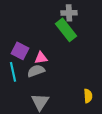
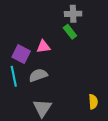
green rectangle: (66, 30) -> (70, 32), size x0.6
pink triangle: (41, 58) -> (43, 47), moved

